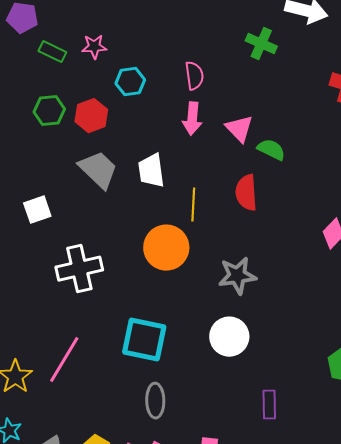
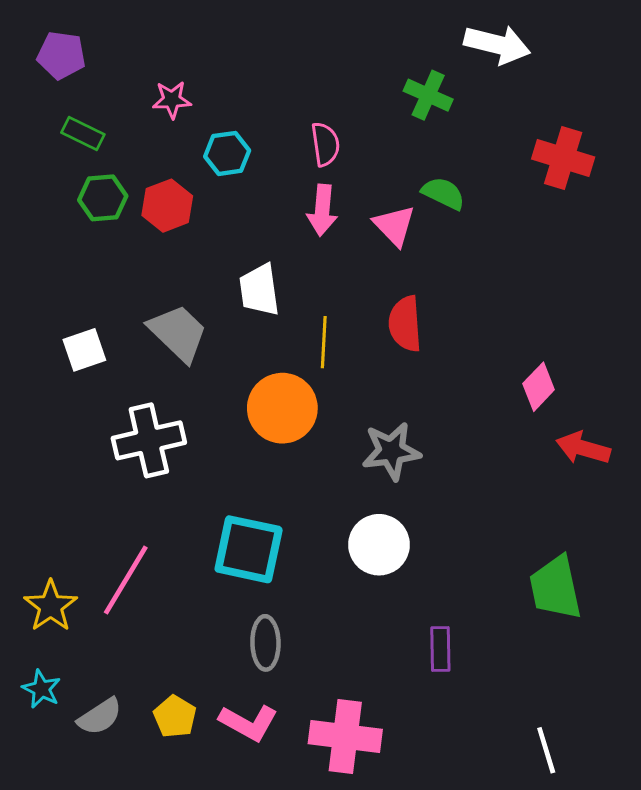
green rectangle: (52, 52) -> (83, 133), moved
green semicircle: (271, 150) -> (443, 193), moved
gray trapezoid: (98, 170) -> (178, 333), moved

